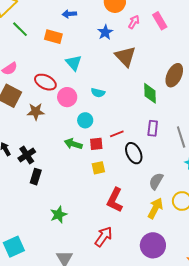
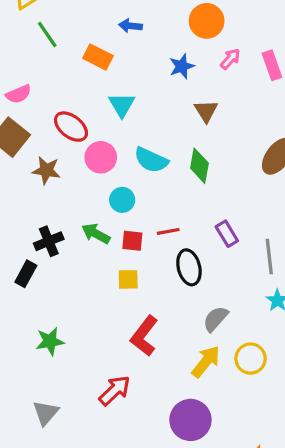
brown triangle: (125, 56) -> (206, 111), size x0.7
cyan semicircle: (98, 93) -> (151, 160), size x1.5
green diamond: (150, 93) -> (199, 166), moved
purple rectangle: (153, 128) -> (227, 234), turned -49
black cross: (27, 155) -> (49, 241), moved

